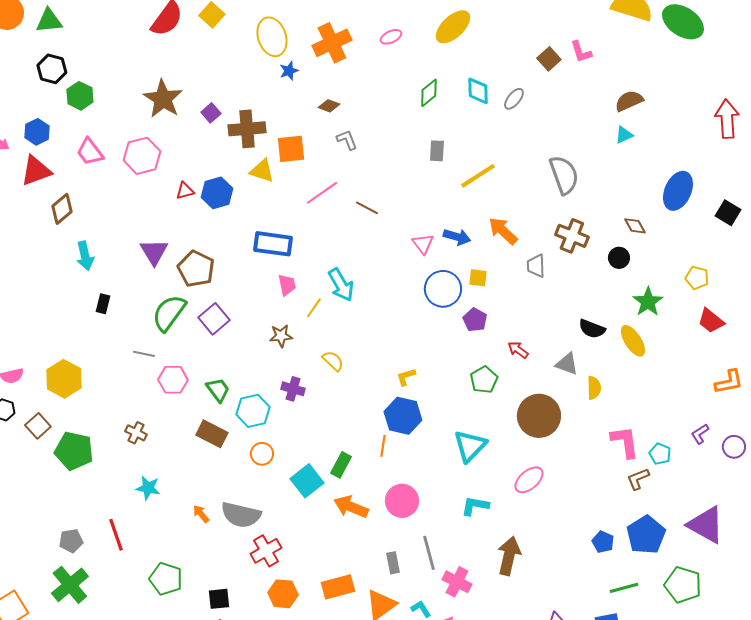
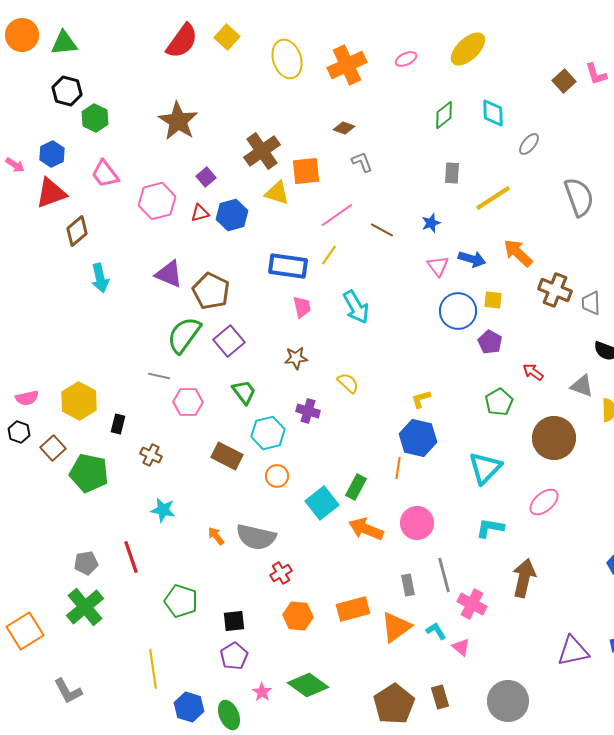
blue star: (289, 71) -> (431, 223), moved
gray ellipse: (514, 99) -> (529, 144), moved
purple square: (211, 113) -> (206, 177), moved
brown cross: (247, 129) -> (262, 151), turned -30
pink hexagon: (142, 156) -> (157, 201), moved
brown cross: (572, 236) -> (555, 290), moved
purple triangle: (154, 252) -> (169, 274), turned -36
gray trapezoid: (536, 266) -> (591, 303), moved
black rectangle: (103, 304) -> (118, 424), moved
yellow line: (314, 308) -> (329, 255), moved
green trapezoid: (218, 390) -> (244, 392), moved
red cross: (266, 551) -> (281, 573), size x0.7

